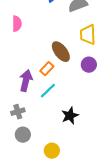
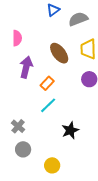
brown ellipse: (61, 52) -> (59, 53), moved
purple arrow: (26, 81) -> (26, 67), moved
gray cross: (18, 112) -> (18, 126), turned -32

